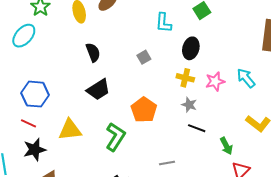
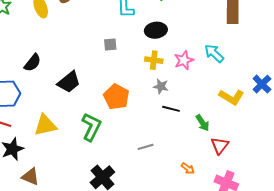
black ellipse: (191, 48) -> (156, 30), turned 75
black semicircle: (93, 52) -> (33, 63), moved, turned 66
gray square: (144, 57) -> (110, 45), turned 32

